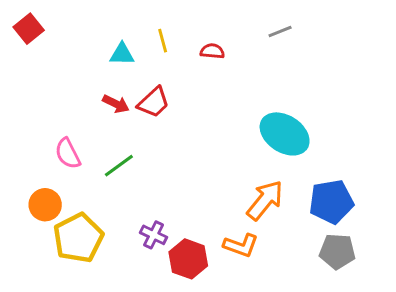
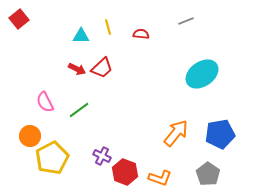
cyan ellipse: (285, 134) -> (202, 74), moved, turned -68
orange L-shape: (241, 245) -> (160, 178), moved
gray pentagon: (337, 251) -> (208, 174), moved, turned 30

